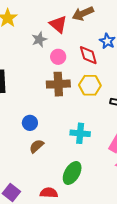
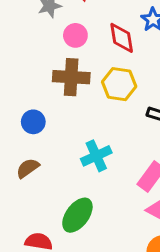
blue circle: (30, 123) -> (33, 122), moved
cyan cross: (80, 133) -> (96, 156), turned -36

